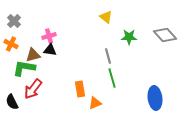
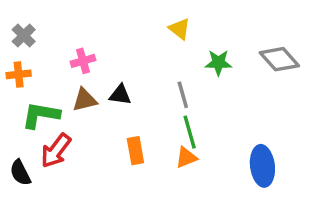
orange cross: (11, 44) -> (19, 74), turned -32
black triangle: (50, 50) -> (120, 95), moved
brown triangle: (33, 55) -> (85, 100), moved
orange triangle: (95, 103) -> (186, 157), moved

